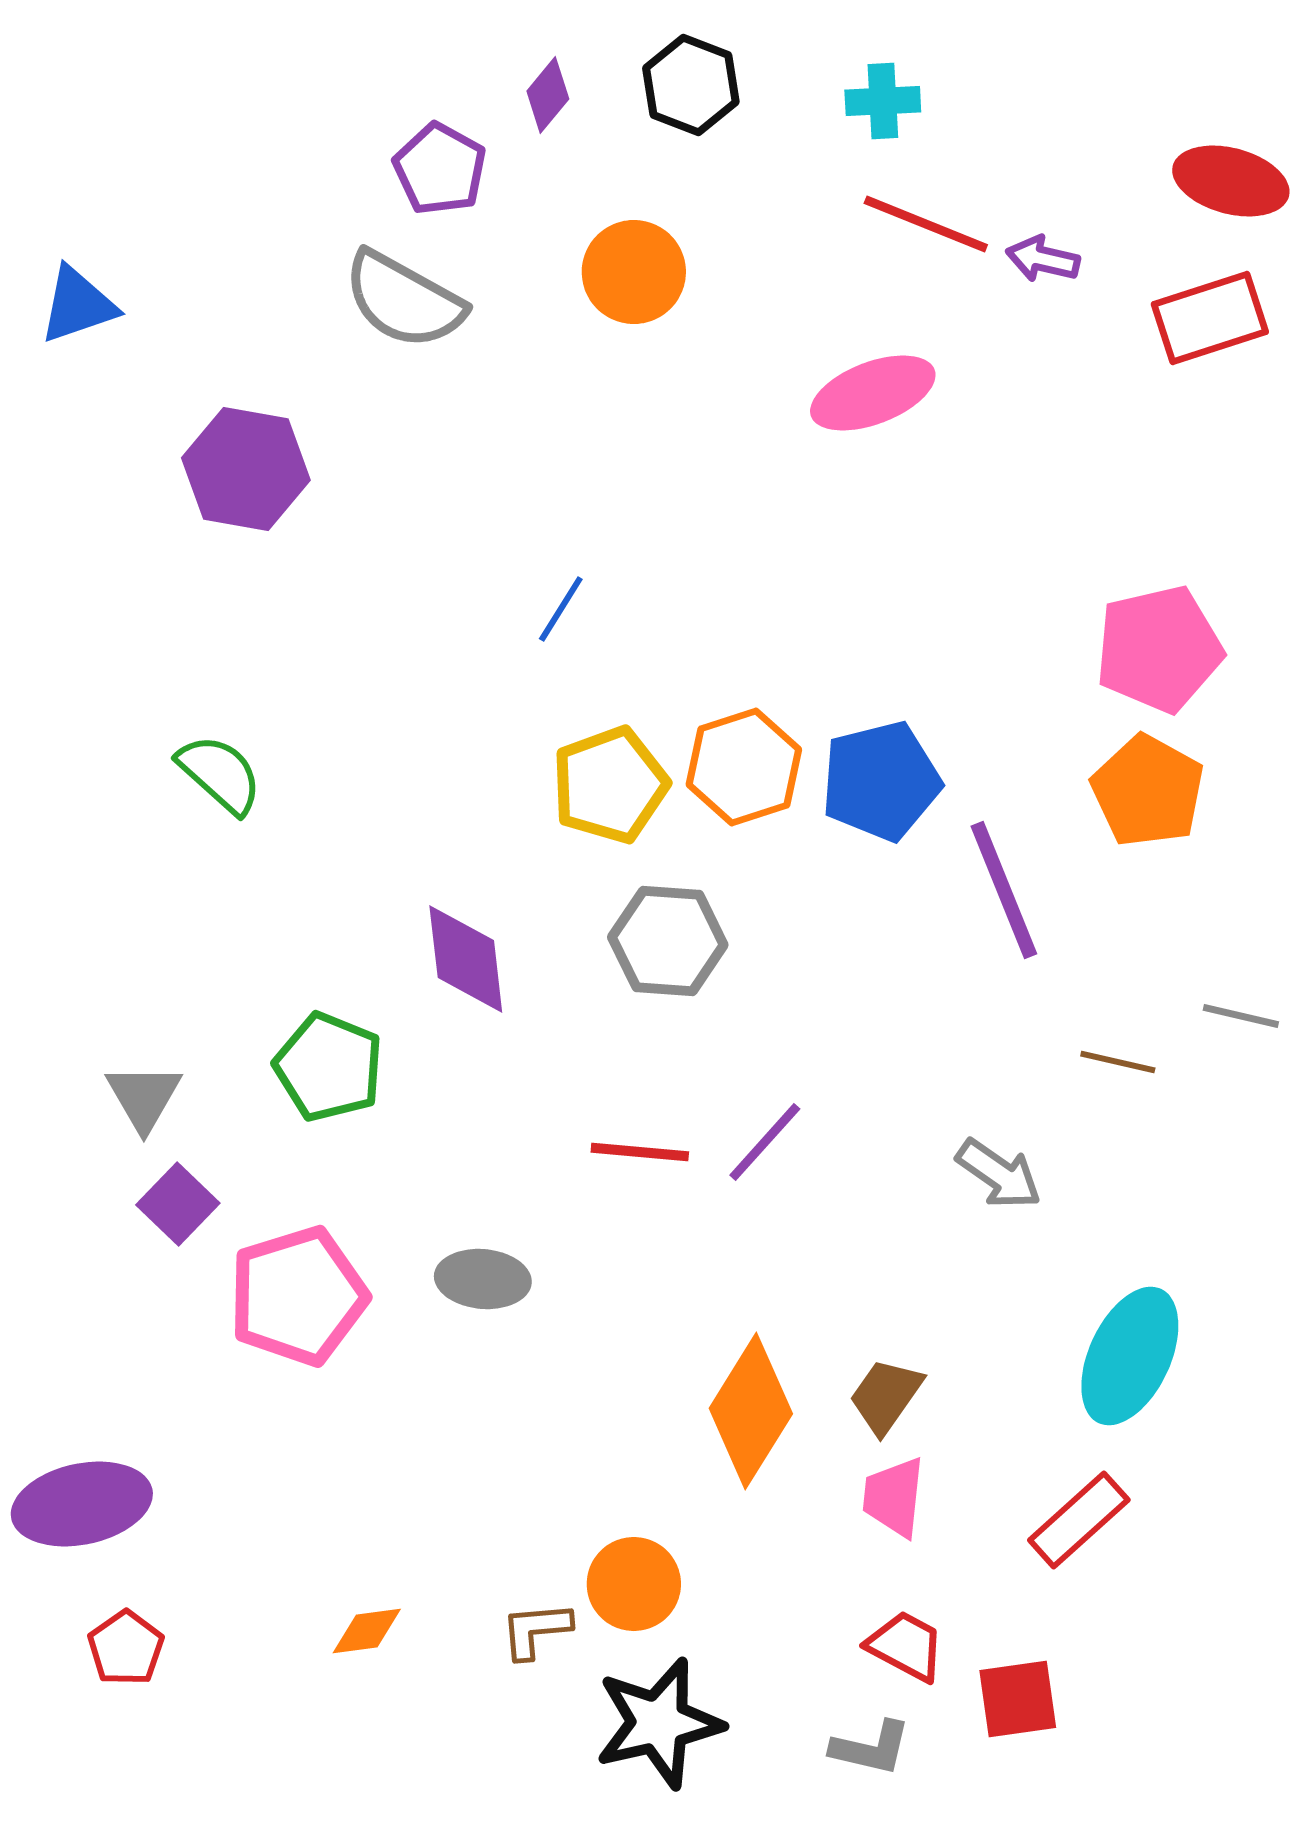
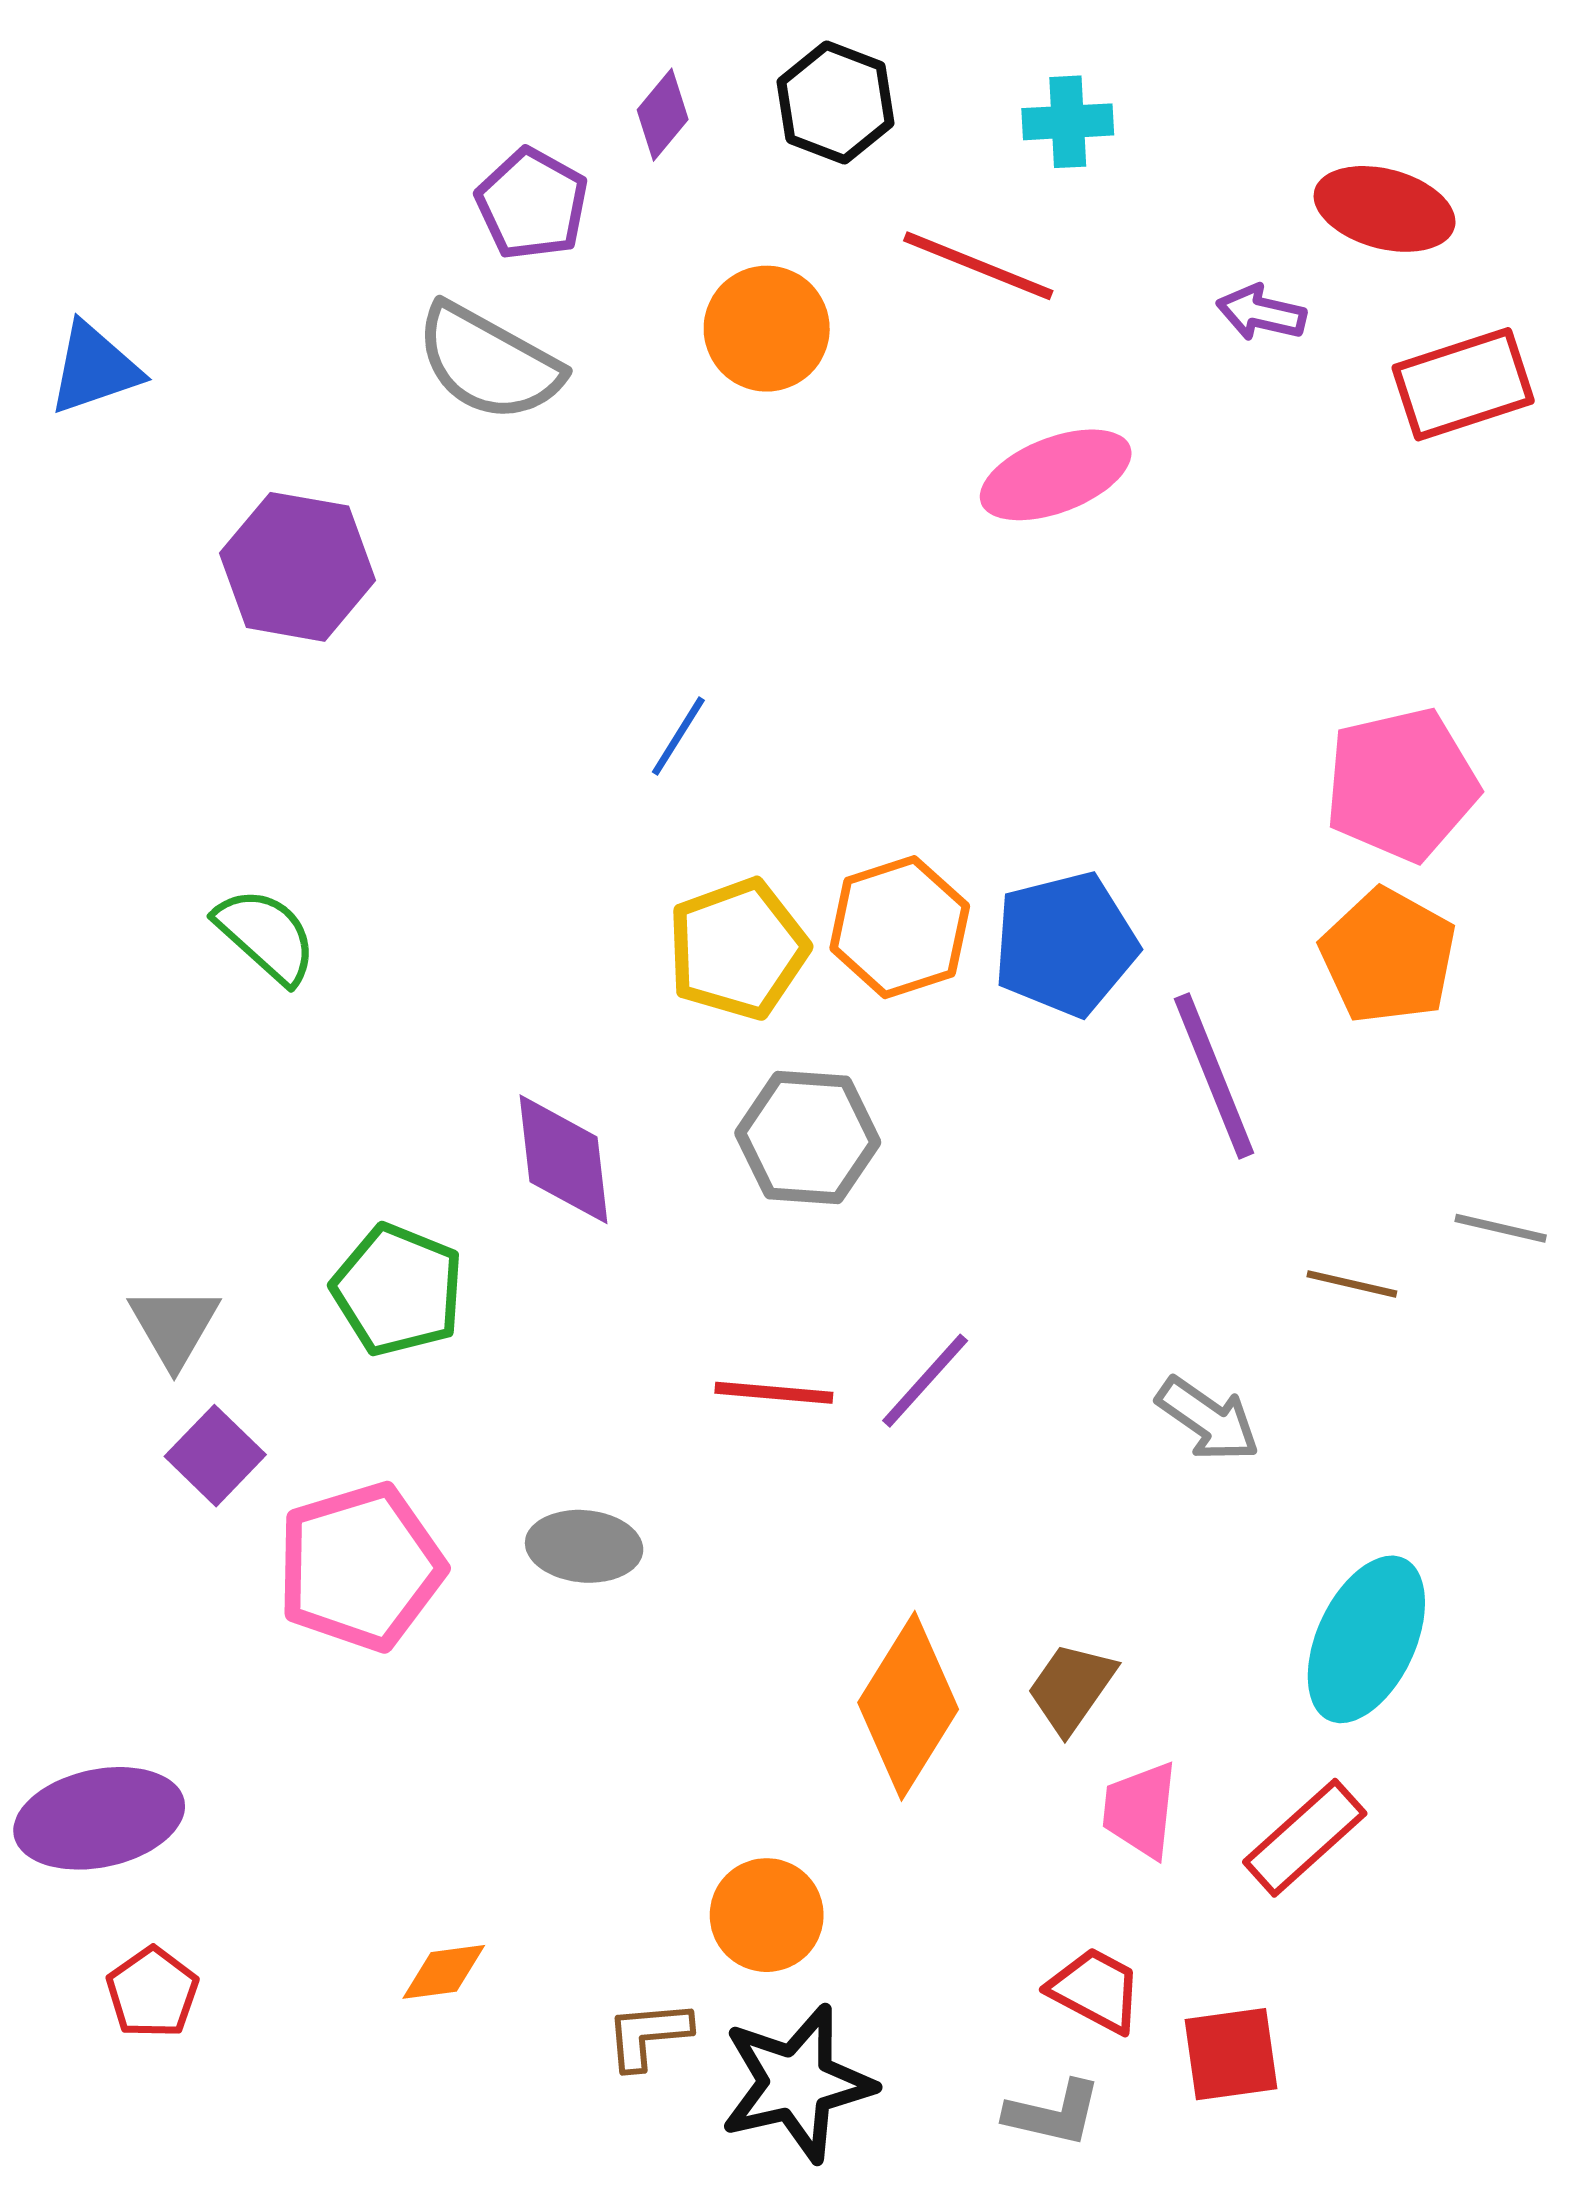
red ellipse: (1231, 181) -> (1385, 209), moved
red line: (926, 224) -> (978, 266), moved
pink trapezoid: (894, 1497) -> (1140, 1810), moved
brown L-shape: (536, 1630) -> (648, 2035), moved

